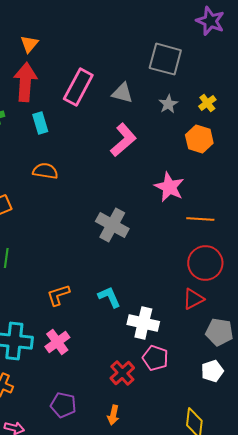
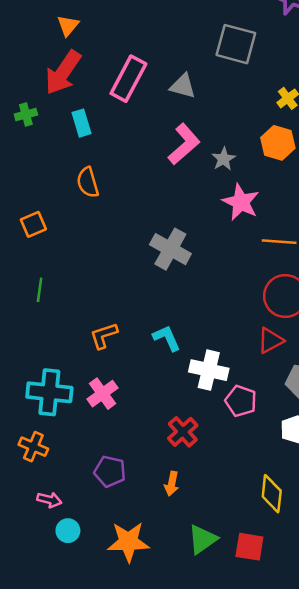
red arrow: (25, 82) -> (63, 72), turned -150
gray star: (168, 104) -> (224, 159), moved
orange semicircle: (45, 171) -> (88, 182), turned -115
pink pentagon: (155, 358) -> (241, 401), moved

